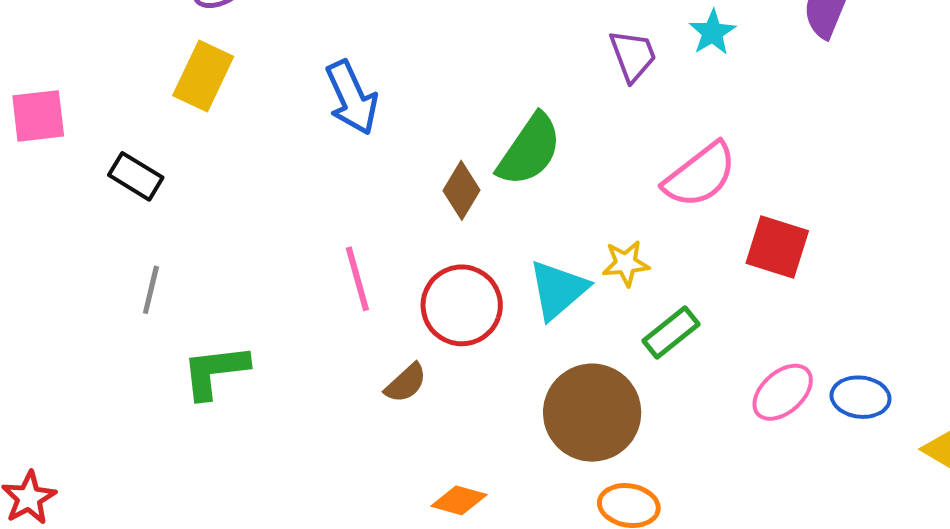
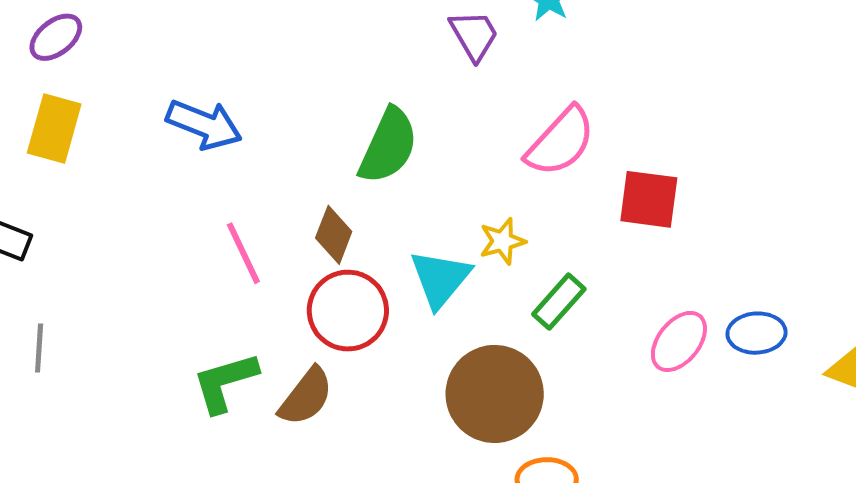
blue arrow: (352, 98) -> (204, 125), turned -34
brown diamond: (461, 190) -> (334, 235), moved
pink line: (357, 279) -> (243, 253), moved
green L-shape: (215, 371) -> (225, 382), moved
brown semicircle: (406, 383) -> (306, 397), size x1.4

